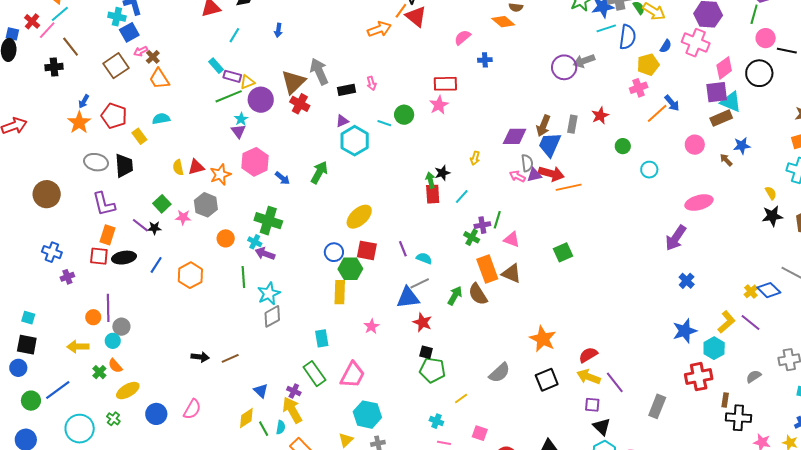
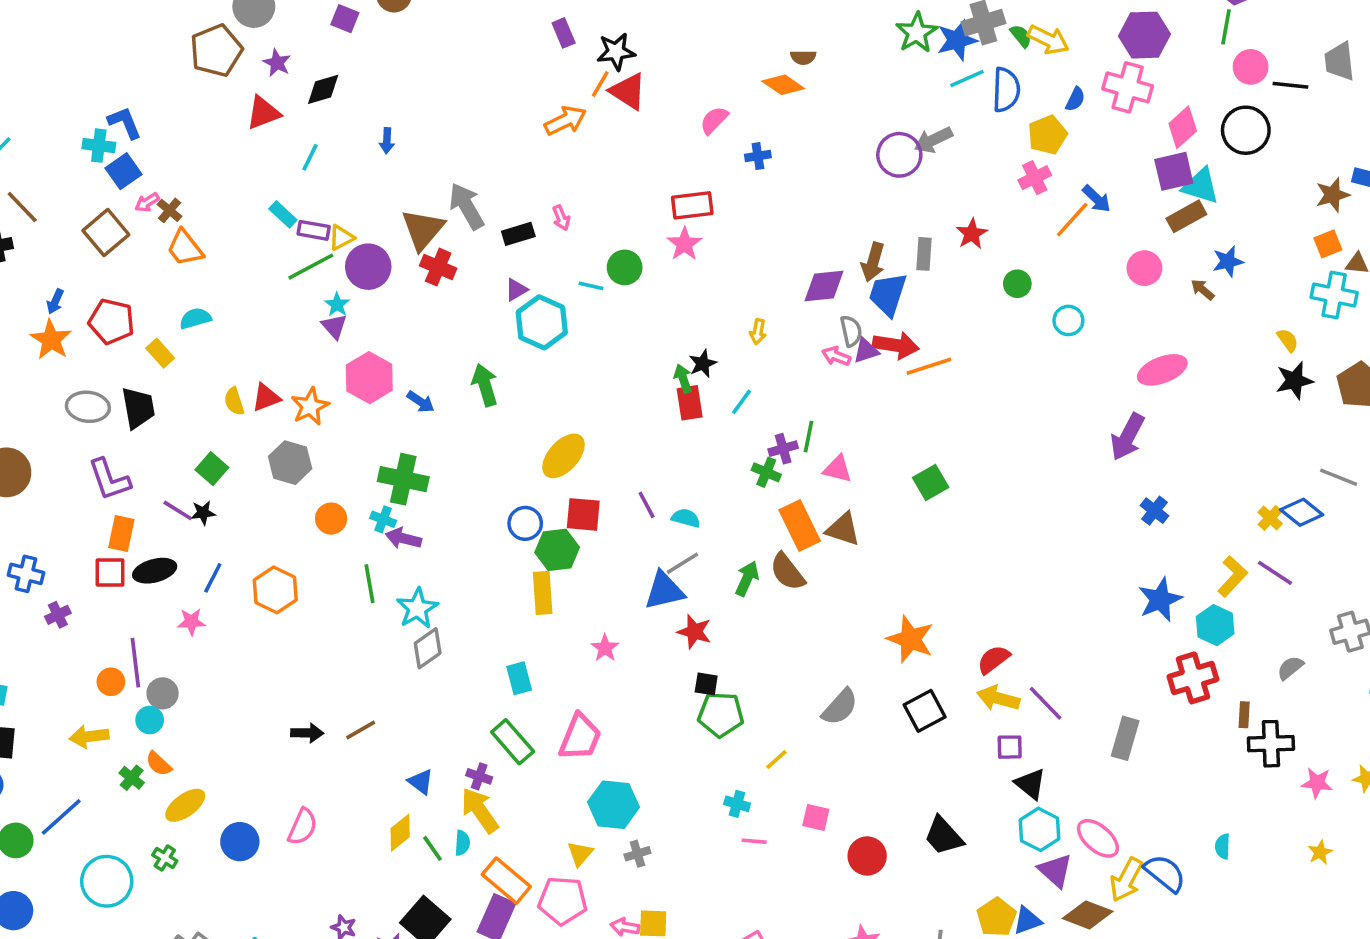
green arrow: (319, 172) -> (485, 385), turned -40
pink star: (183, 217) -> (191, 622), moved

